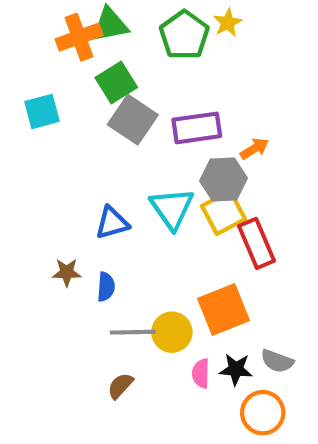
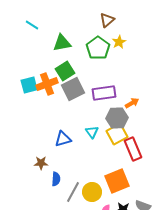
orange cross: (79, 37) -> (47, 84), moved
gray square: (133, 120) -> (73, 89), turned 30
cyan triangle: (172, 208) -> (92, 132), size x0.6
blue semicircle: (106, 287) -> (56, 179), moved
gray line: (133, 332) -> (73, 192), turned -60

